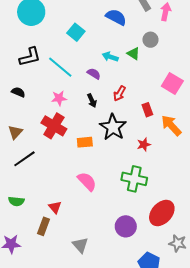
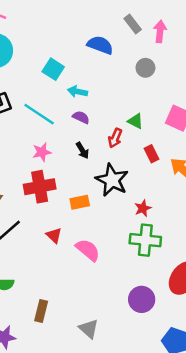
green triangle: (133, 53) -> (135, 121), moved
cyan arrow: (110, 57) -> (78, 92), moved
red cross: (54, 126) -> (40, 187), turned -35
red star: (144, 144) -> (143, 208), moved
red triangle: (55, 207) -> (54, 235), moved

